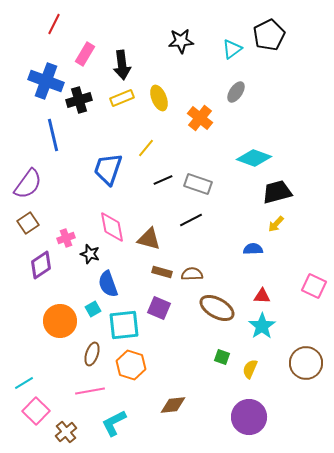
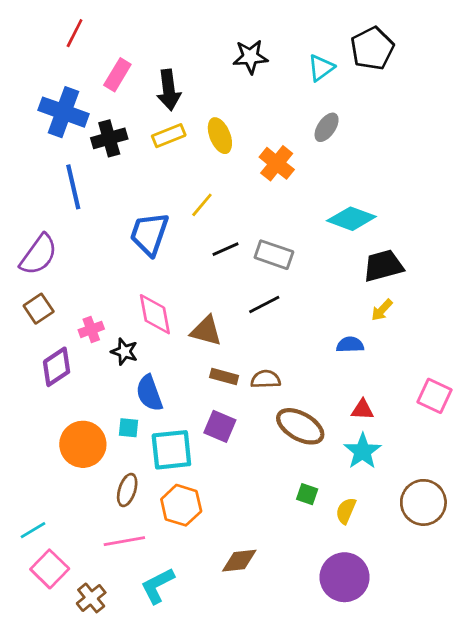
cyan square: (93, 309) -> (129, 428), turned 35

